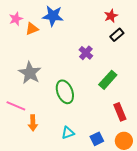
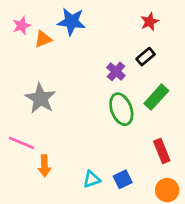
black rectangle: (117, 35) -> (146, 57), moved
green rectangle: (108, 80) -> (156, 97), moved
green ellipse: (65, 92) -> (121, 109), moved
blue square: (97, 139) -> (123, 179), moved

